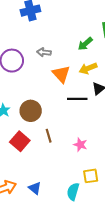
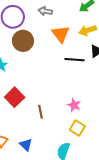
brown circle: (31, 111) -> (23, 41), moved
brown line: (49, 136) -> (41, 112), moved
yellow square: (91, 176) -> (77, 128), moved, turned 35

